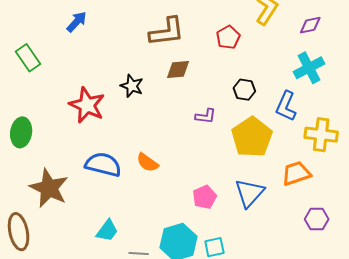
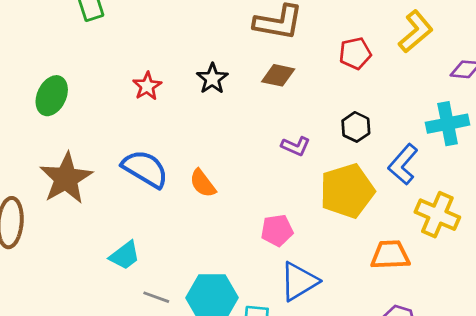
red star: (87, 105) -> (147, 86), size x0.6
blue triangle: (249, 193) -> (299, 281), moved
pink pentagon: (205, 197) -> (277, 230), moved

